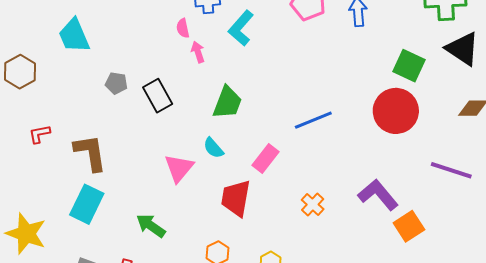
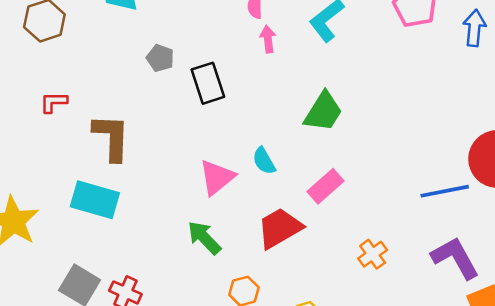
green trapezoid: (227, 103) -> (323, 112), moved
blue line: (313, 120) -> (445, 191), moved
red trapezoid: (236, 198) -> (280, 228), turned 39
cyan rectangle: (87, 204) -> (95, 200), turned 69
green arrow: (151, 226) -> (204, 238), moved

